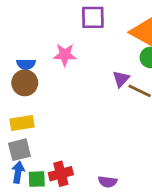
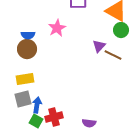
pink star: (65, 55) -> (57, 28), turned -30
blue arrow: (18, 172) -> (37, 105), moved
green square: (37, 179) -> (36, 121), turned 32

